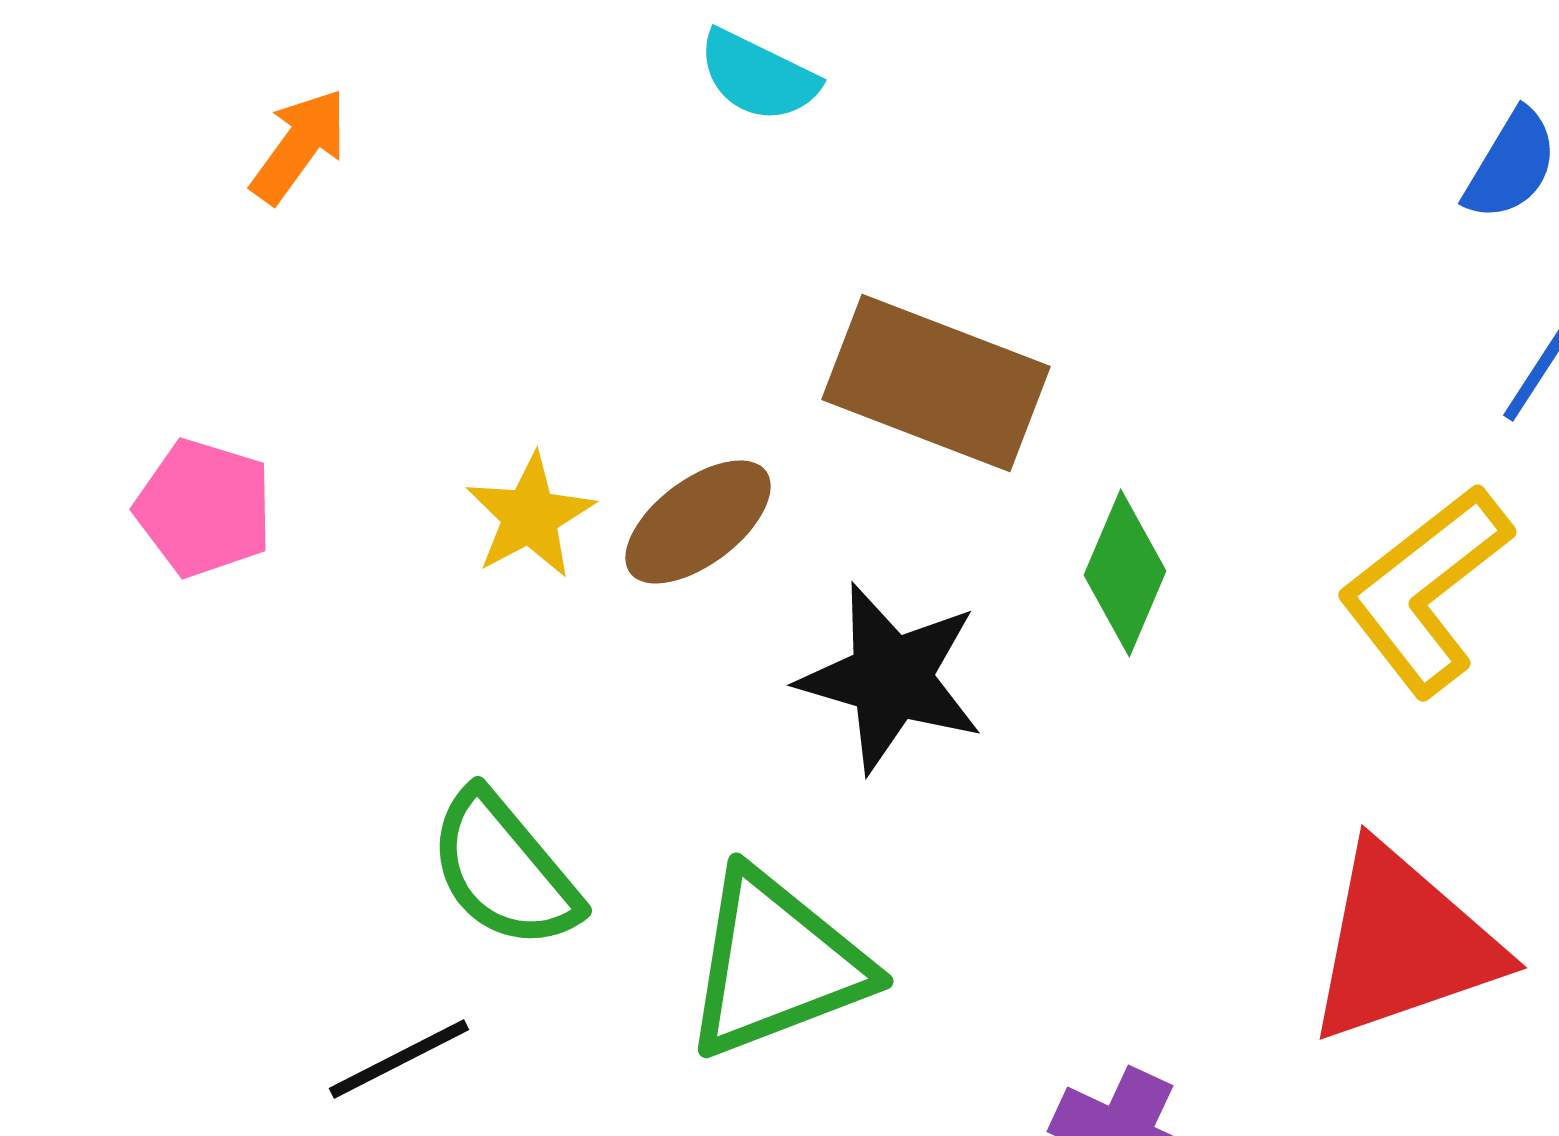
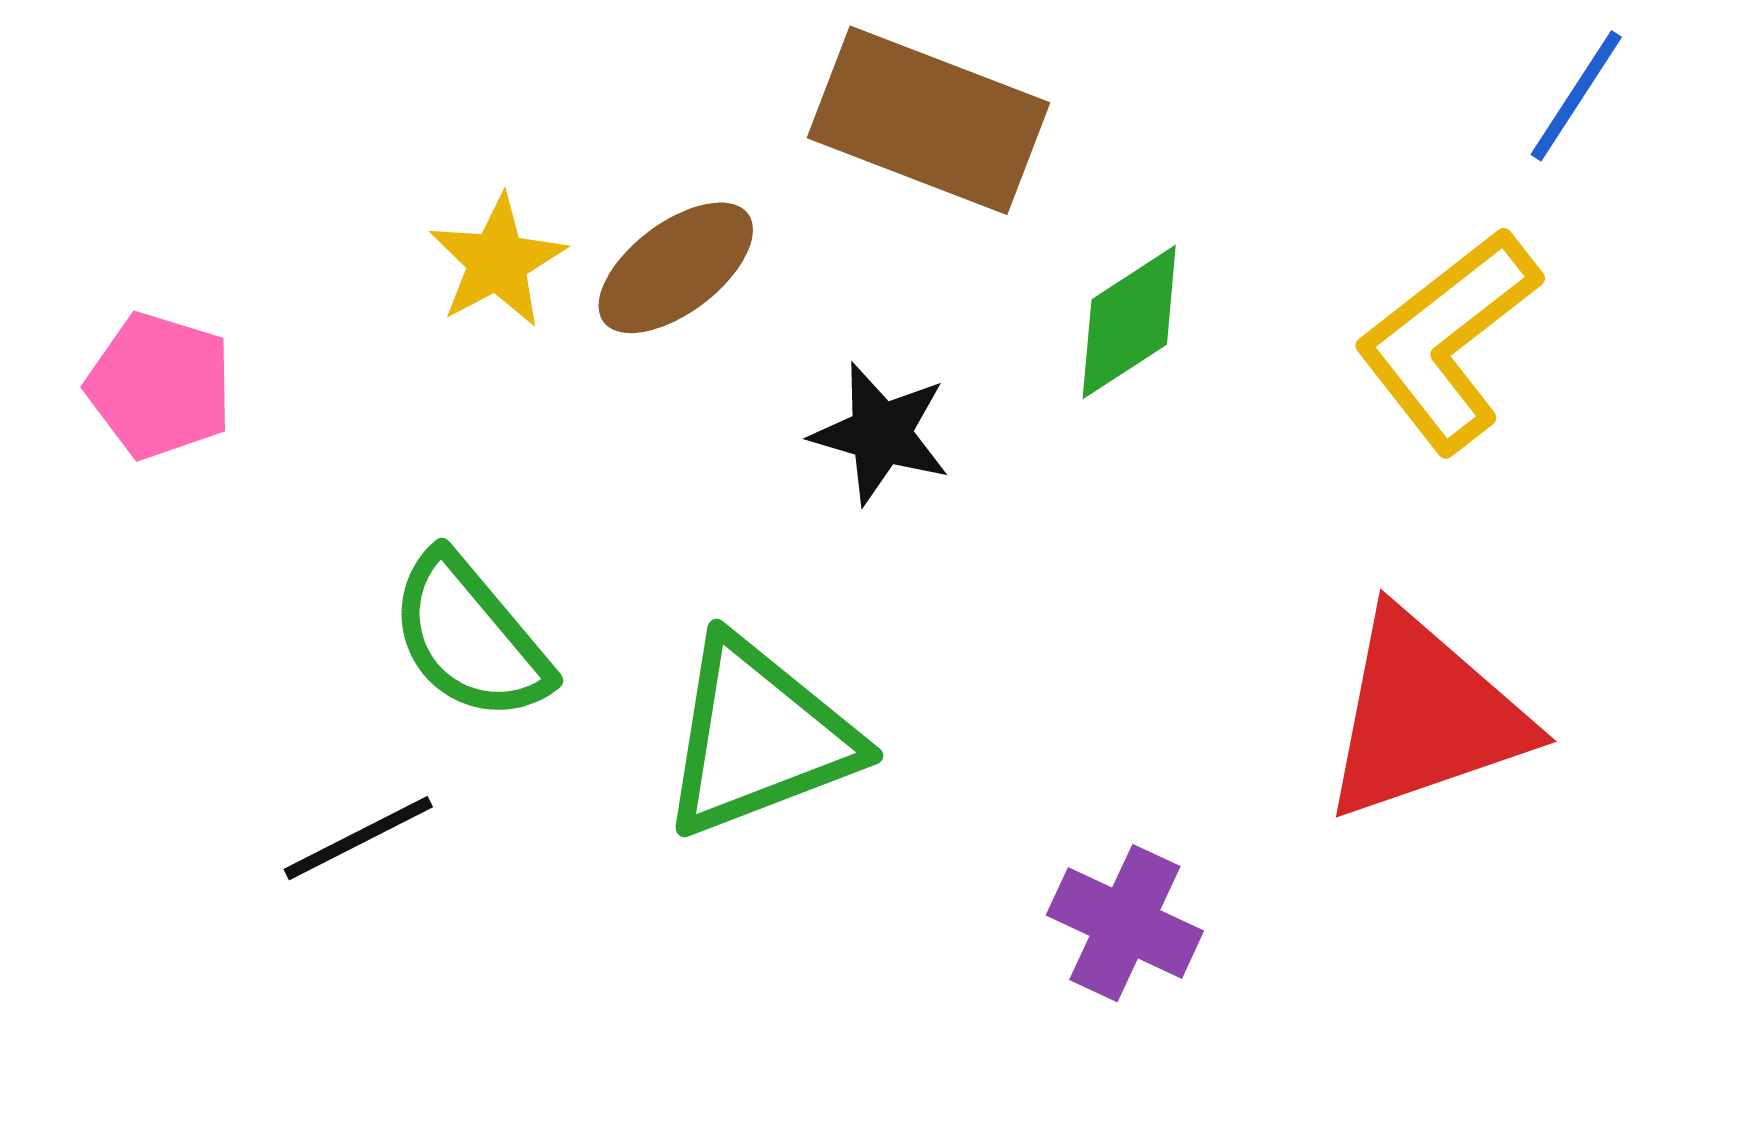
pink pentagon: (204, 508) -> (160, 386), moved
green diamond: (1125, 573) -> (1129, 322), turned 34
black star: (891, 678) -> (881, 433), size x0.7

